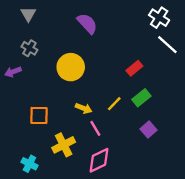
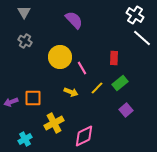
red rectangle: (134, 68) -> (114, 58), turned -48
purple arrow: (13, 72) -> (11, 102), moved
pink line: (95, 128) -> (82, 68), moved
cyan cross: (29, 164) -> (25, 139), turned 32

